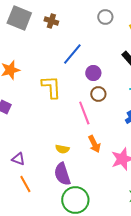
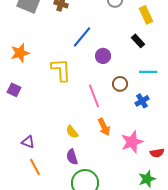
brown circle: (98, 94) -> (120, 84), moved
yellow semicircle: (62, 149) -> (72, 132), turned 40
purple semicircle: (62, 174) -> (72, 157), size x0.7

